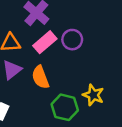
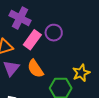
yellow star: (93, 95) -> (81, 73), turned -30

